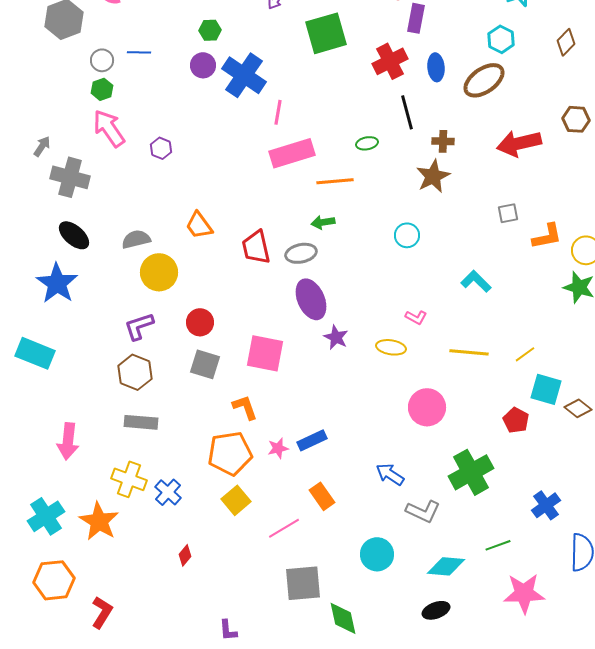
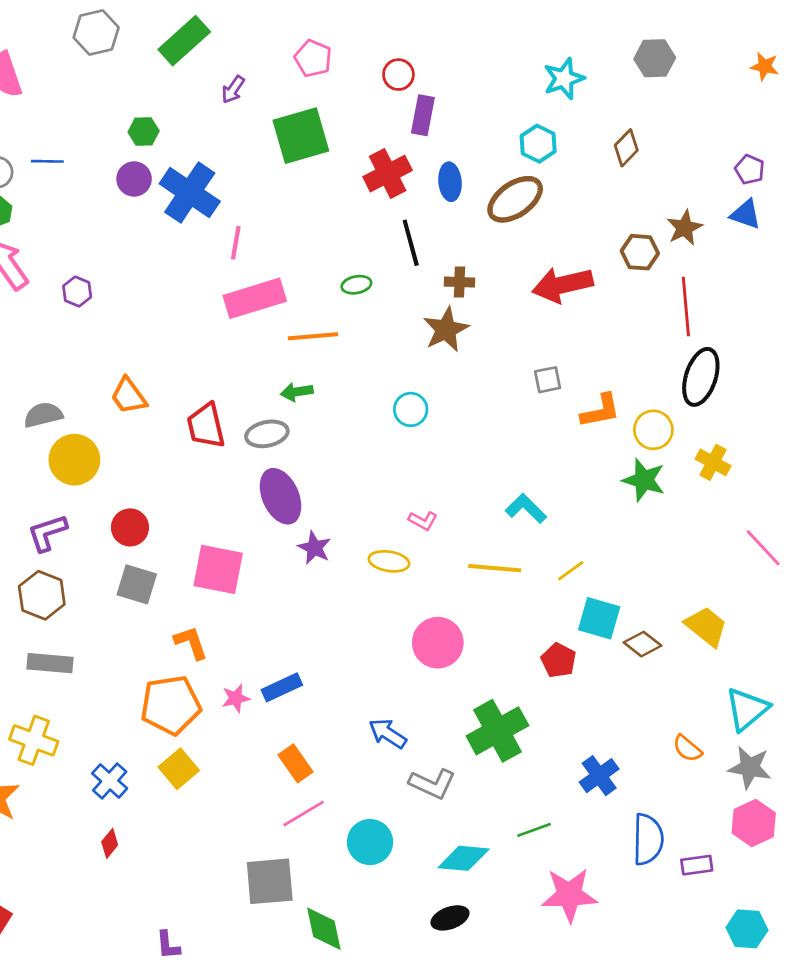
cyan L-shape: (476, 281) -> (526, 508), moved
blue cross: (168, 492) -> (110, 781), moved
pink line: (284, 528) -> (304, 814), moved

